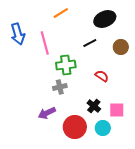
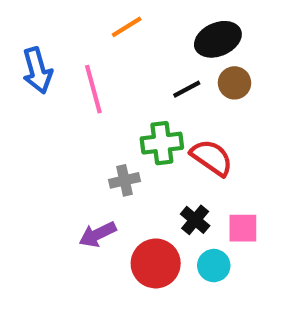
brown circle: (121, 47) -> (235, 83), moved
green cross: (66, 65) -> (162, 143), moved
red semicircle: (102, 76) -> (212, 158), size x1.5

